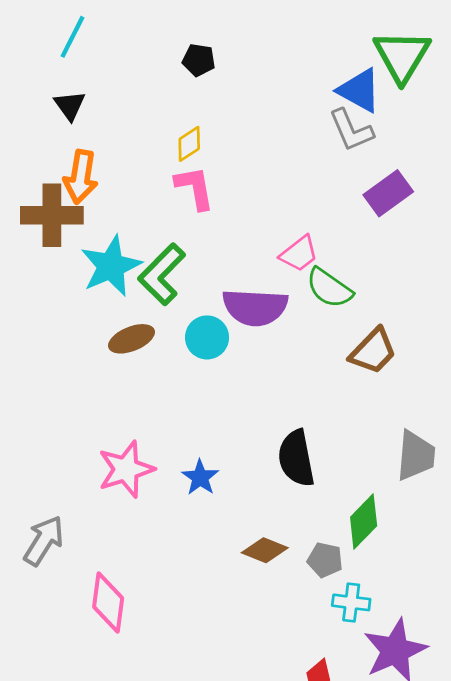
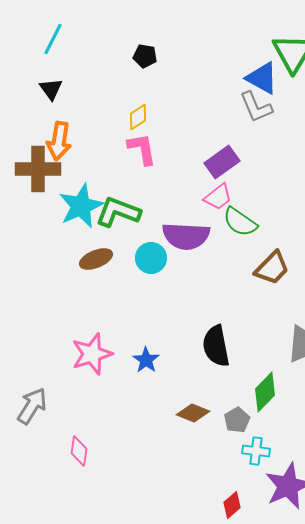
purple rectangle: (388, 193) -> (222, 162), moved
green L-shape: (162, 274) -> (118, 212), turned 66
gray pentagon: (325, 560) -> (237, 420), turned 30
pink diamond: (108, 602) -> (79, 451), size x0.7

